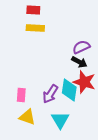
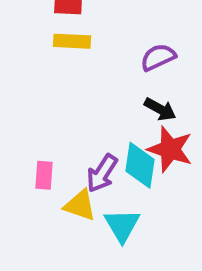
purple semicircle: (81, 47) -> (158, 57), moved
yellow triangle: (27, 117) -> (80, 205), moved

